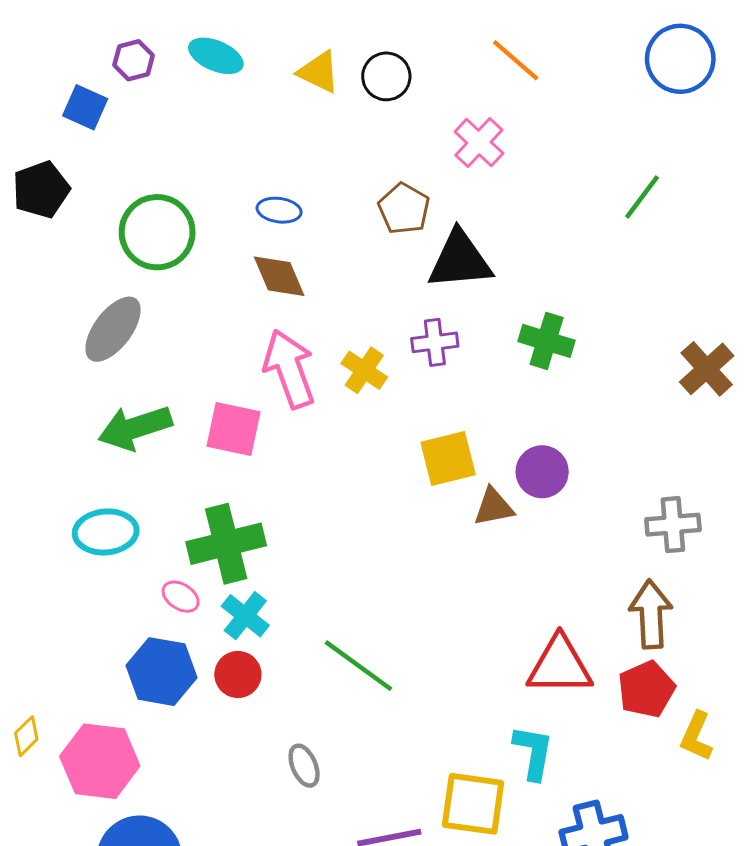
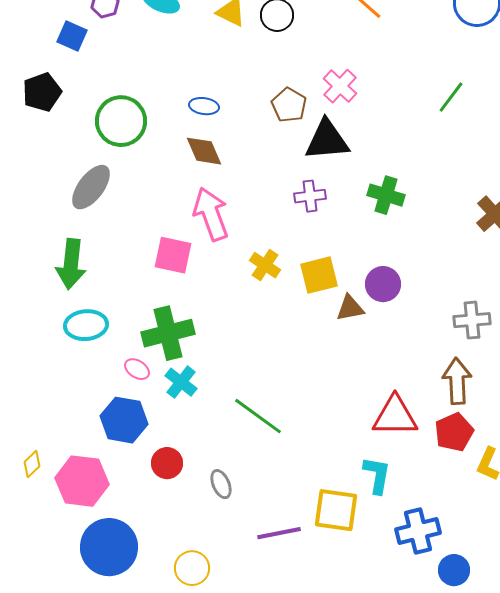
pink cross: (479, 143) -> (340, 86), moved
yellow cross: (364, 370) -> (265, 265), moved
green arrow: (135, 428) -> (71, 264), moved, turned -66
red circle: (238, 675) -> (167, 463), moved

